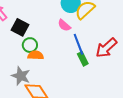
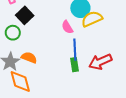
green circle: (30, 45) -> (13, 33), moved
orange semicircle: (36, 55) -> (29, 58), moved

